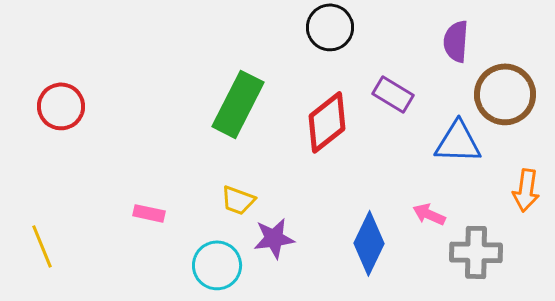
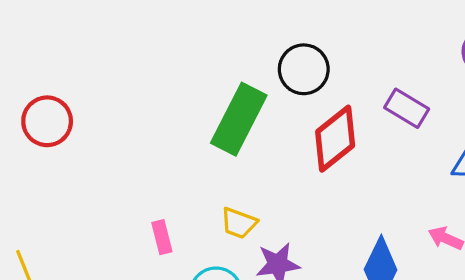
black circle: (330, 27) -> (304, 69), moved
pink rectangle: (149, 213) -> (162, 237), moved, turned 64

